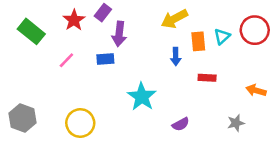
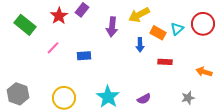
purple arrow: (119, 34) -> (112, 27), moved
orange rectangle: (198, 41) -> (158, 33), turned -56
blue rectangle: (105, 59) -> (84, 56), moved
cyan star: (142, 97) -> (108, 97), moved

